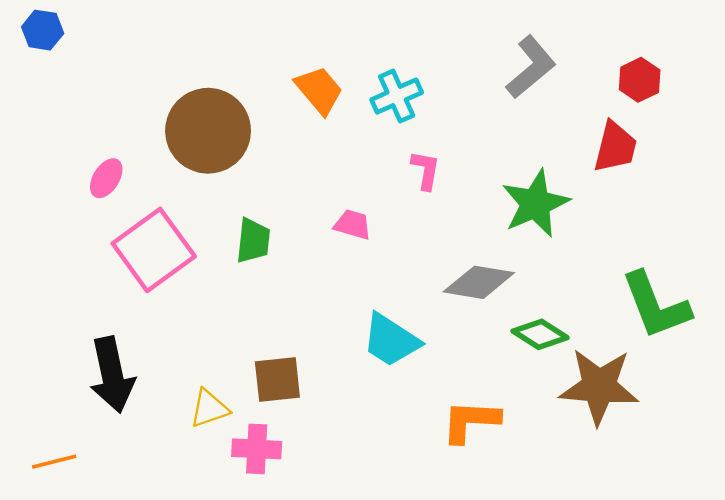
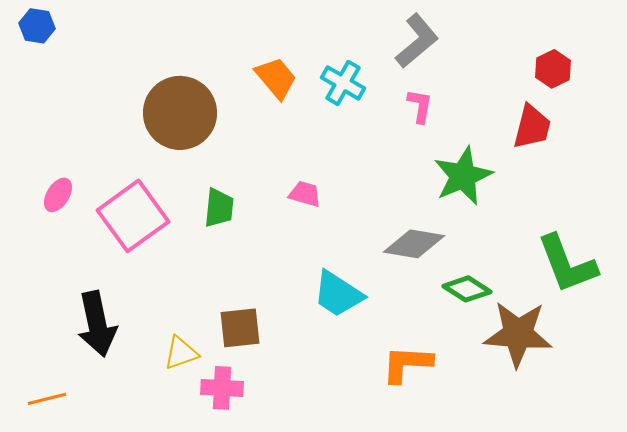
gray L-shape: (531, 67) -> (417, 41), moved
cyan cross: (397, 96) -> (343, 83), turned -36
pink L-shape: (426, 170) -> (420, 106), moved
pink ellipse: (106, 178) -> (58, 195), moved

